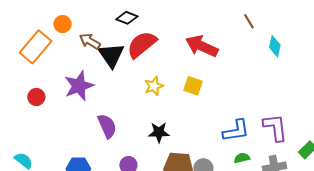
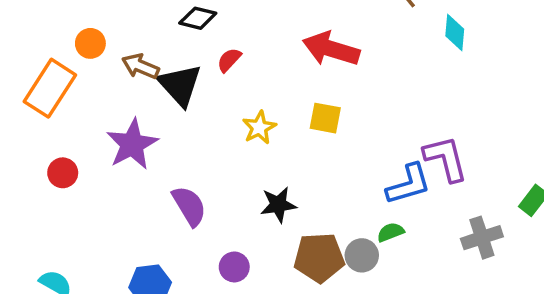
red semicircle: (142, 45) -> (229, 60), size x0.5
purple L-shape: (275, 127) -> (446, 159), moved
green semicircle: (242, 158) -> (391, 232), moved

